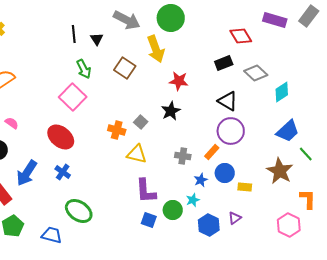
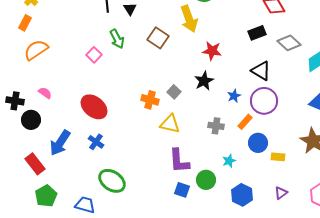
pink square: (73, 97) -> (94, 55), moved, size x0.6
blue star: (201, 180) -> (234, 96), moved
cyan star: (193, 200) -> (229, 161), moved
purple triangle: (235, 218) -> (281, 193), moved

